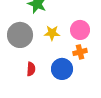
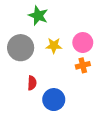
blue circle: (62, 69) -> (54, 100), moved

